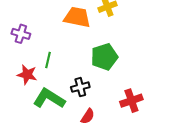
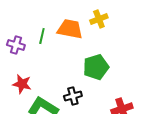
green line: (48, 60) -> (42, 36), moved

